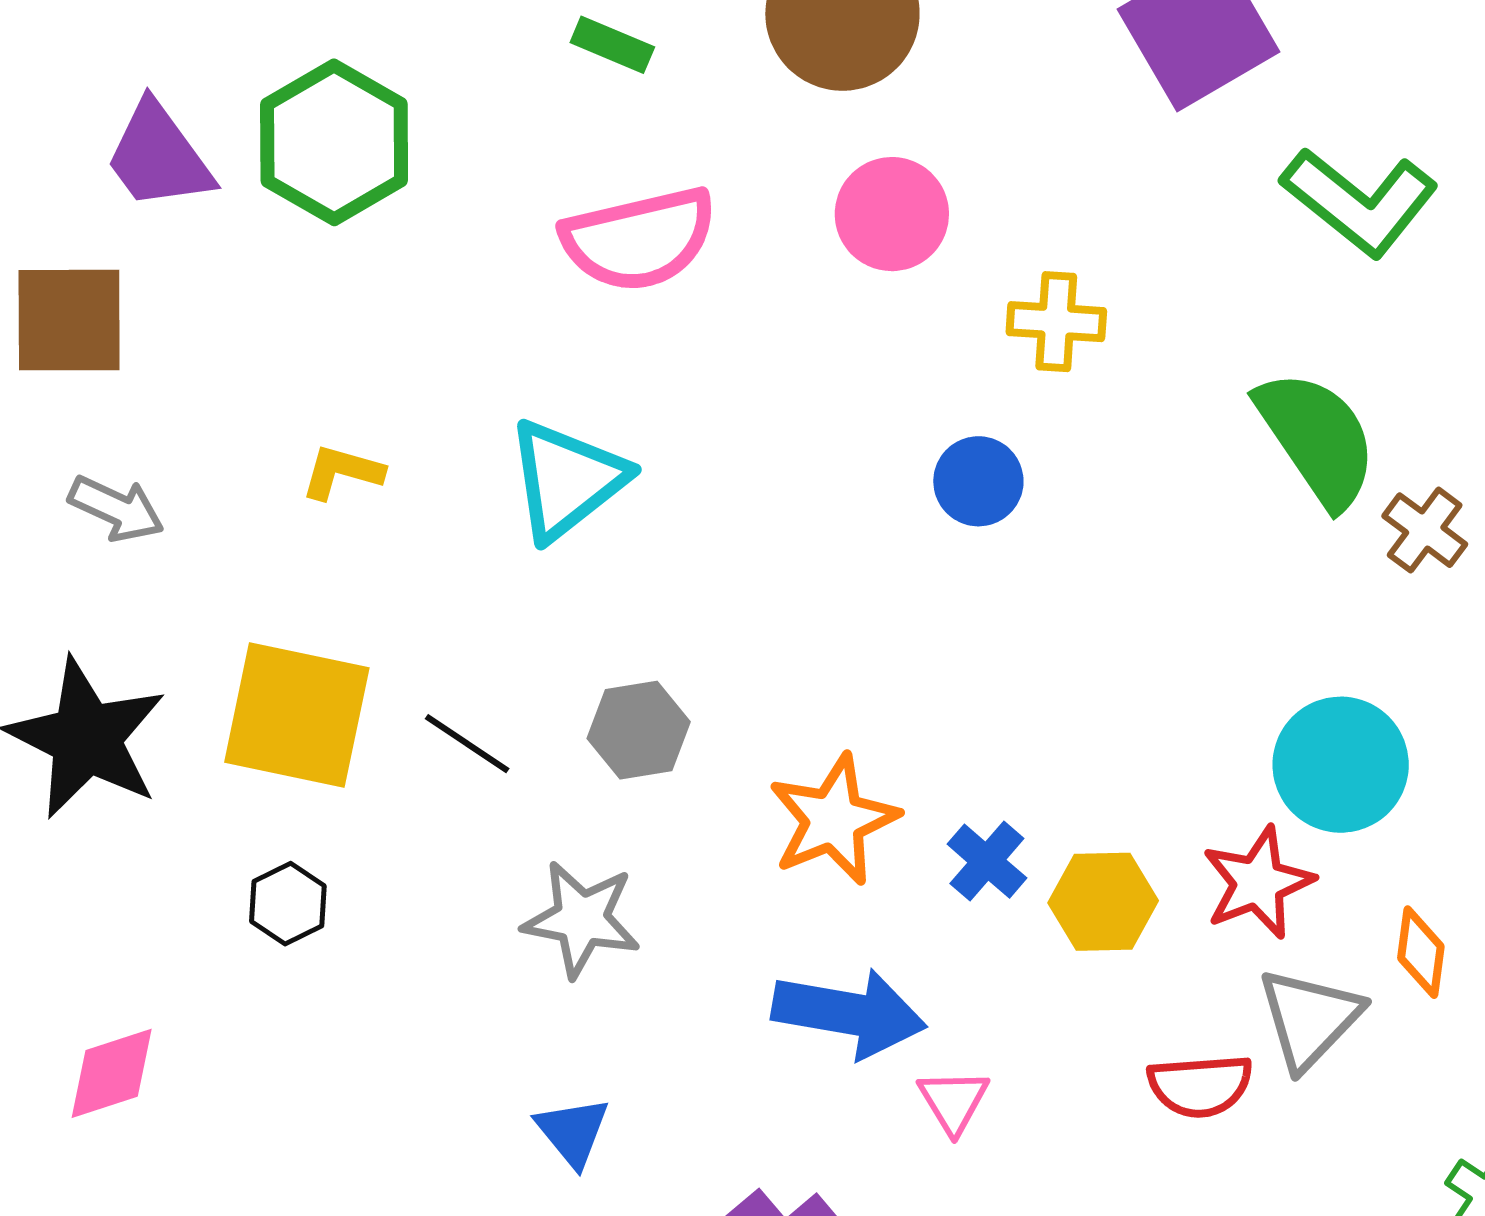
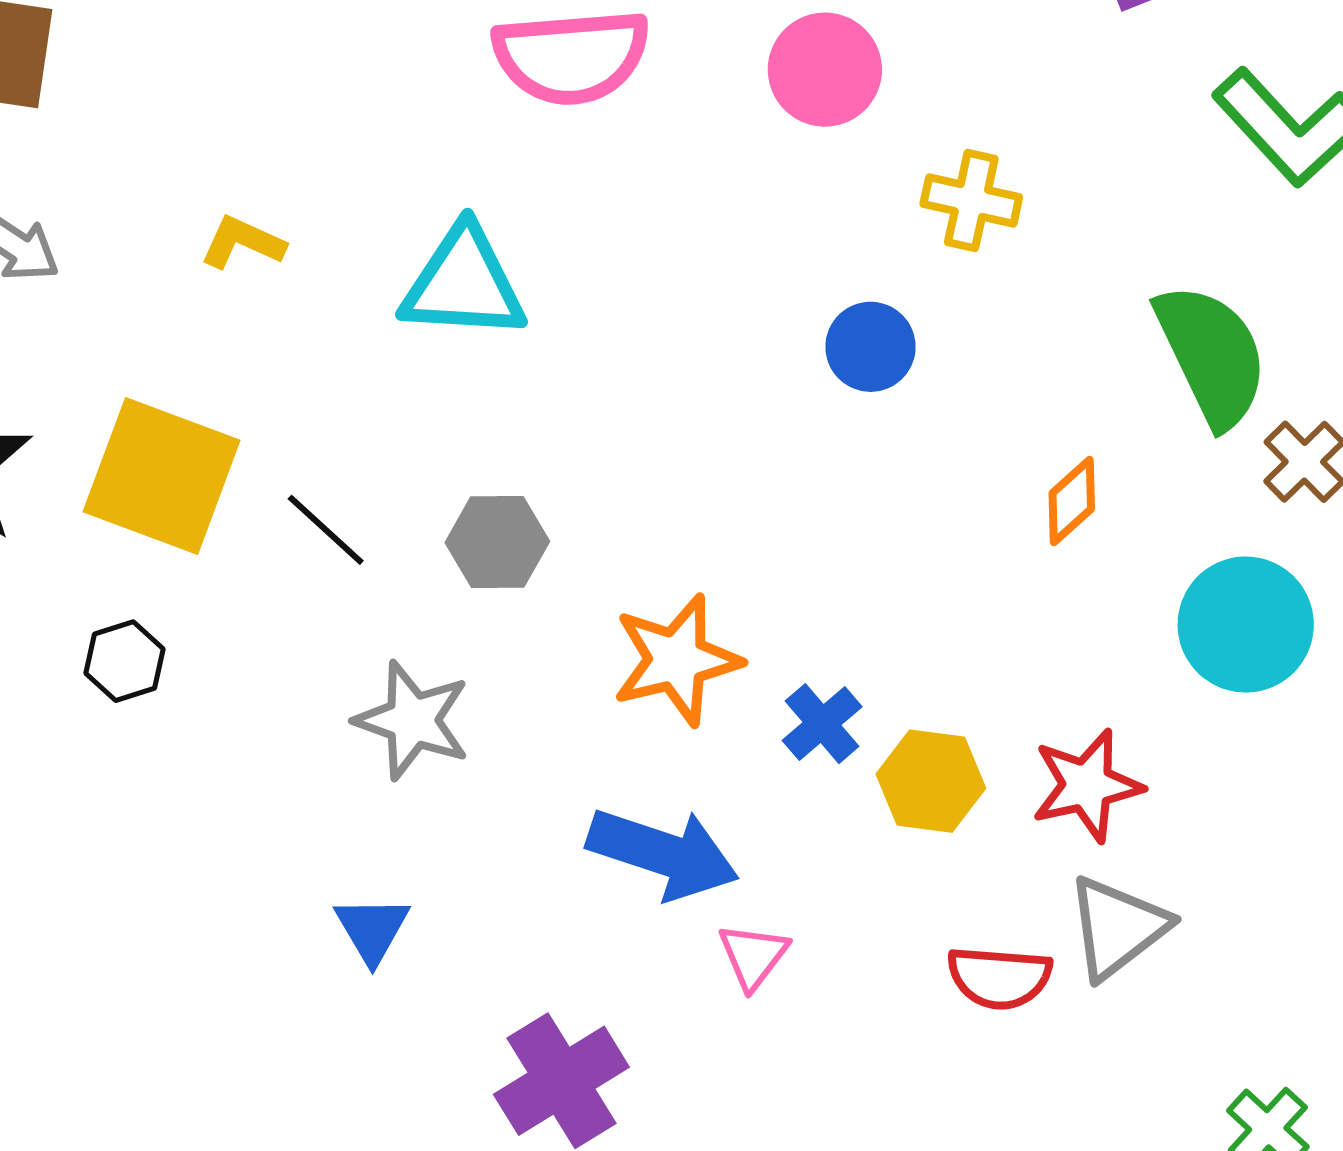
cyan triangle: (567, 480) -> (464, 284), turned 33
cyan circle: (1341, 765) -> (1246, 625), moved
orange diamond: (1421, 952) -> (1072, 501), moved, turned 32

